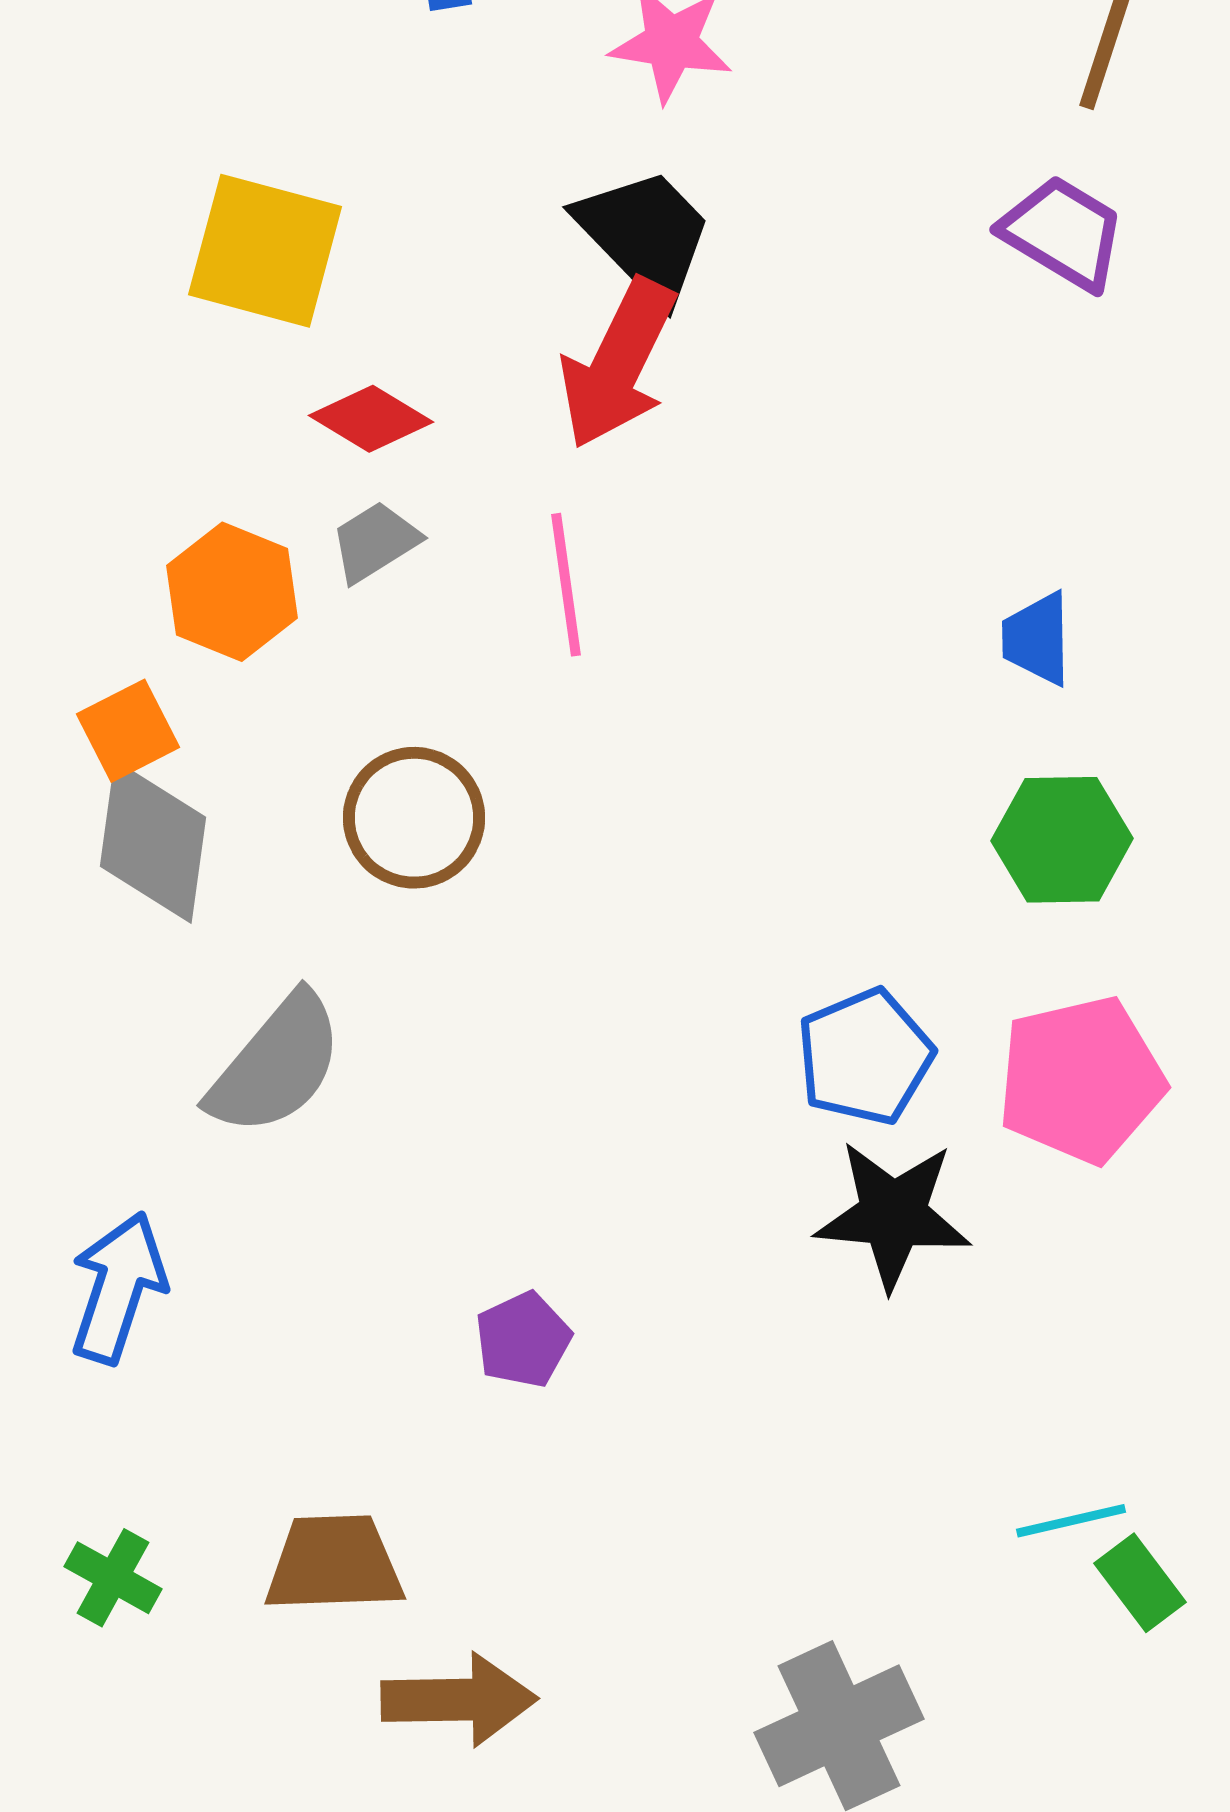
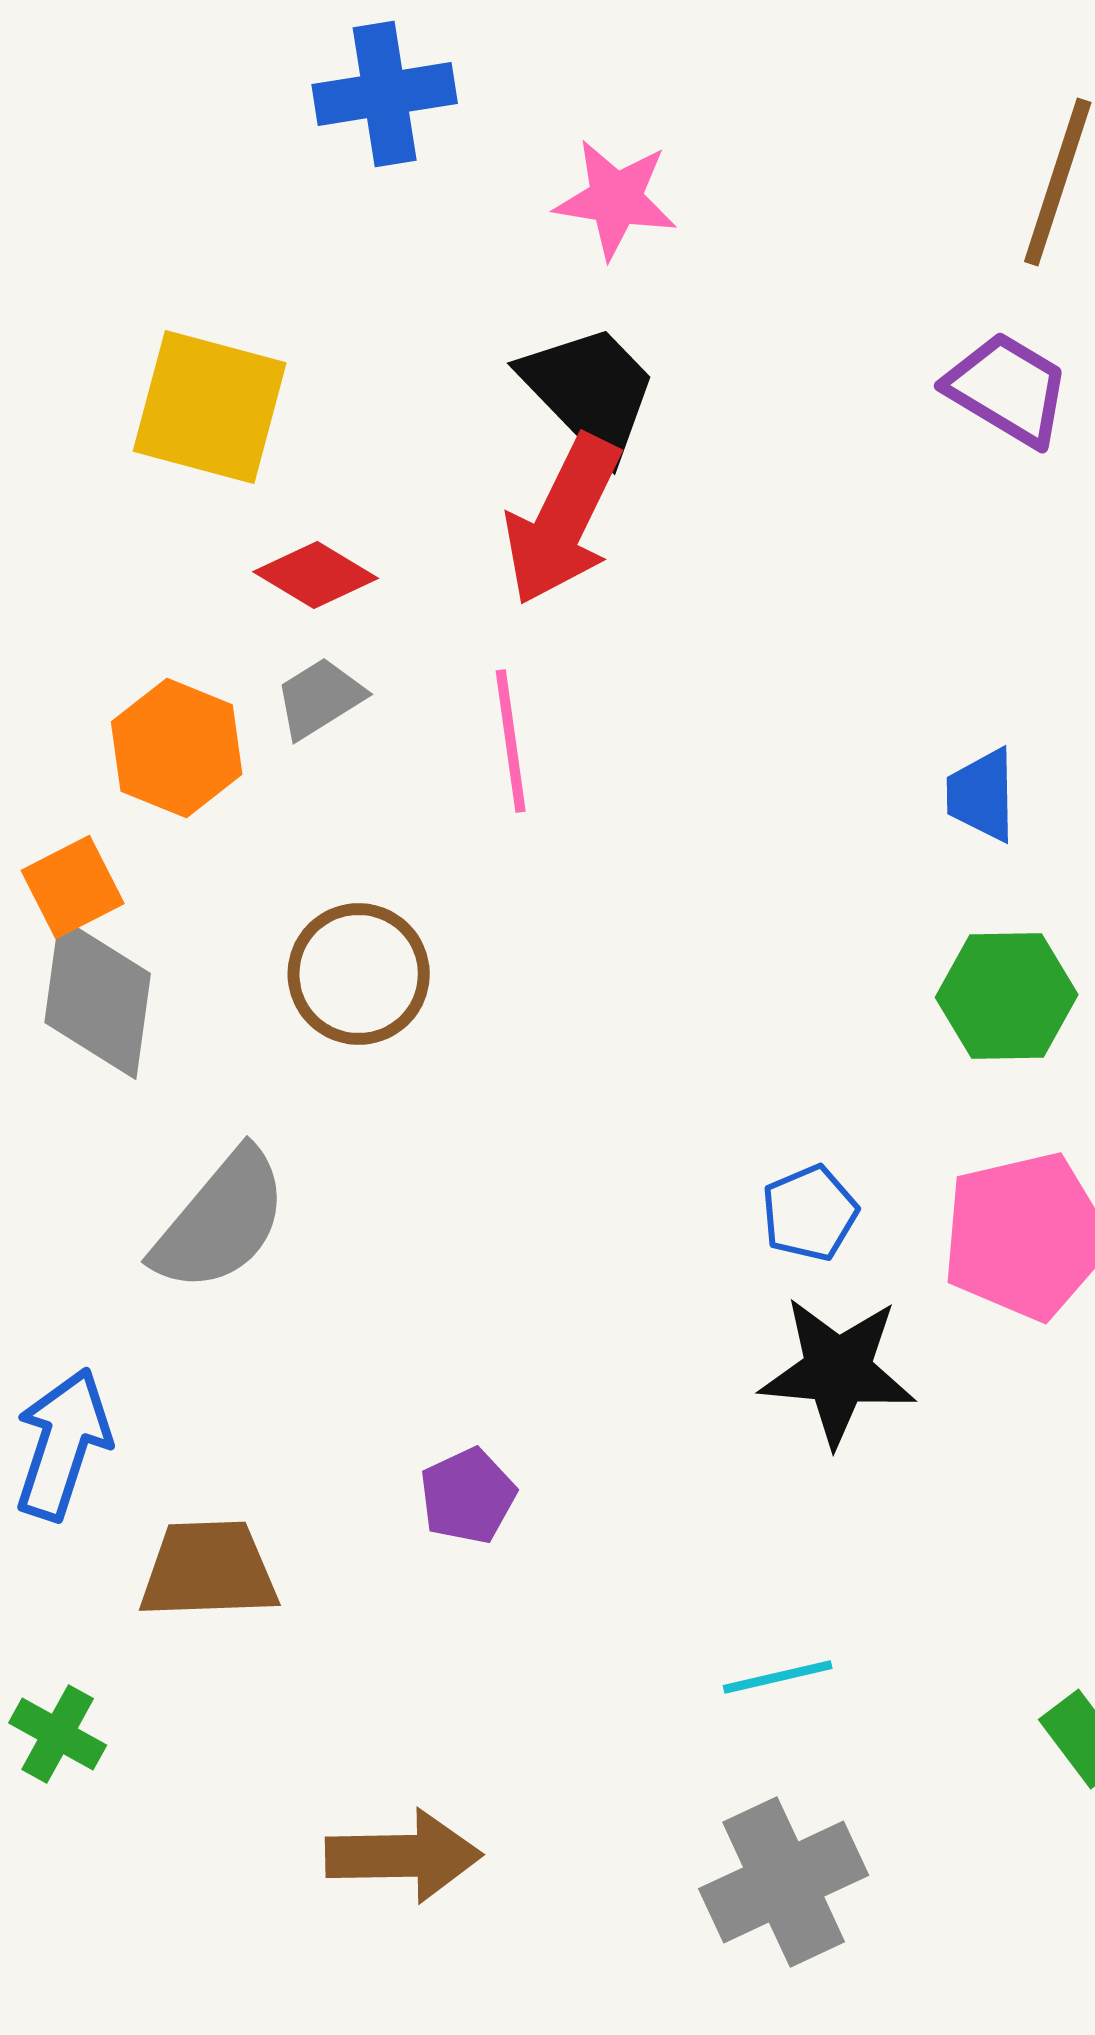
blue pentagon: (865, 1057) -> (810, 1213), size x0.7
cyan line: (1071, 1521) -> (778, 1677), moved
brown trapezoid: (334, 1564) -> (209, 1570), moved

